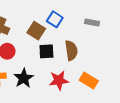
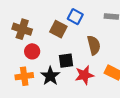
black square: (46, 51) -> (66, 61), moved

